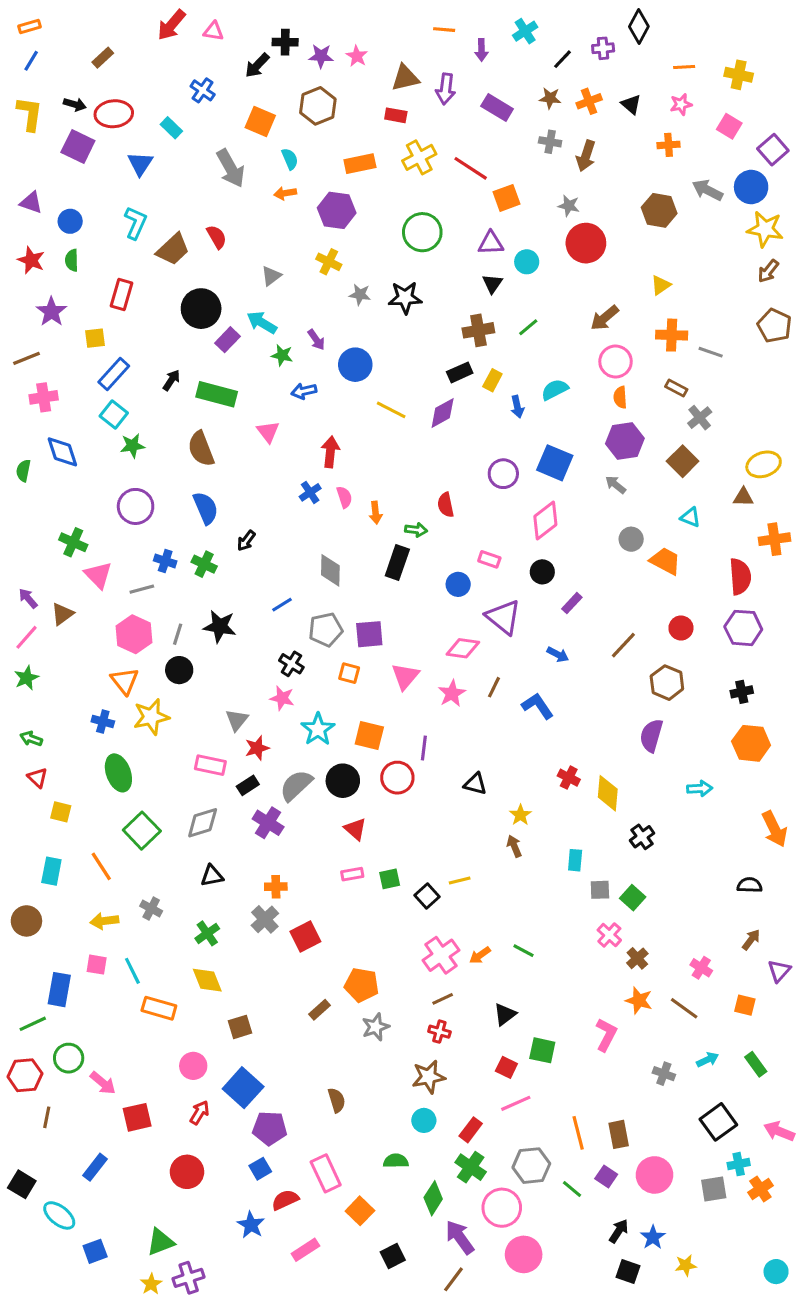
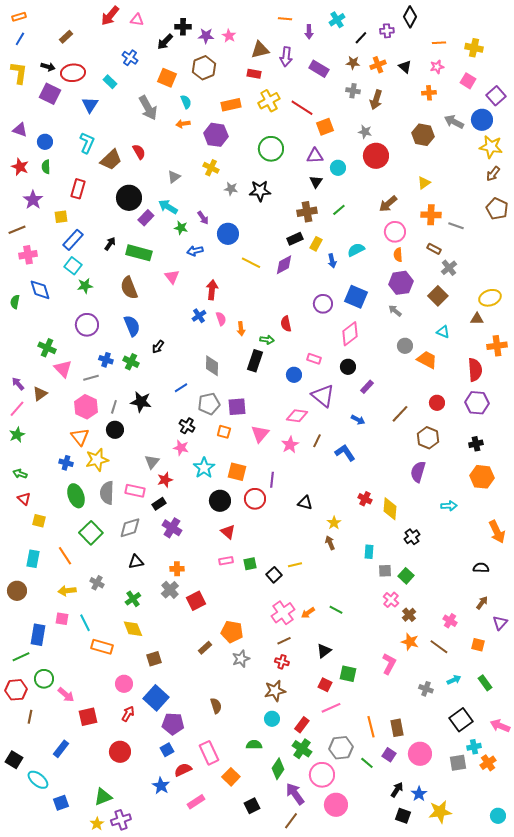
gray semicircle: (296, 785) -> (107, 493), moved, turned -45
yellow star: (686, 1265) -> (440, 812), size x1.6

